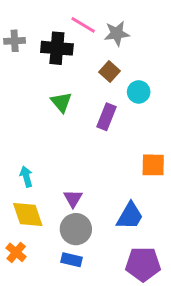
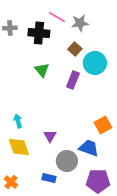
cyan circle: (139, 92) -> (95, 63), size x1.5
orange square: (153, 165) -> (103, 125), moved, turned -30
blue trapezoid: (130, 216) -> (89, 148), turned -100
gray circle: (76, 229) -> (67, 161), moved
orange cross: (16, 252) -> (11, 182), moved

